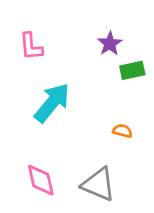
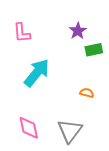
gray triangle: (99, 184) -> (70, 131), turned 44

